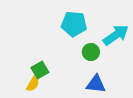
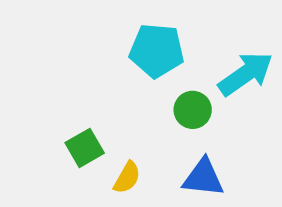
yellow semicircle: (33, 84) -> (127, 178), moved

